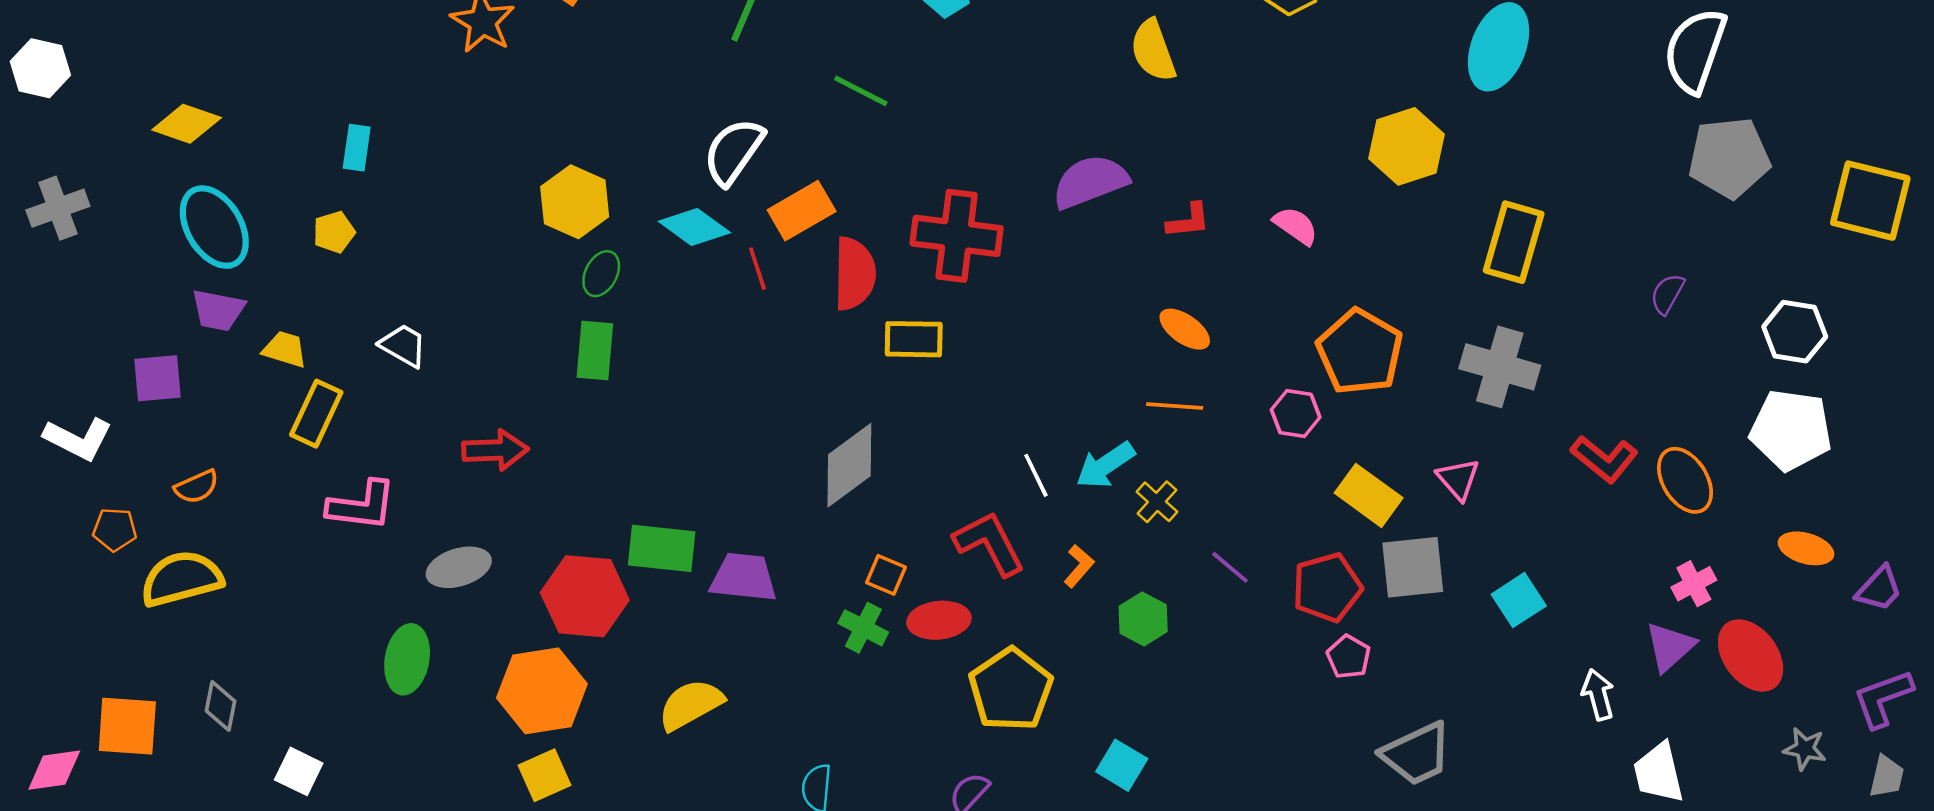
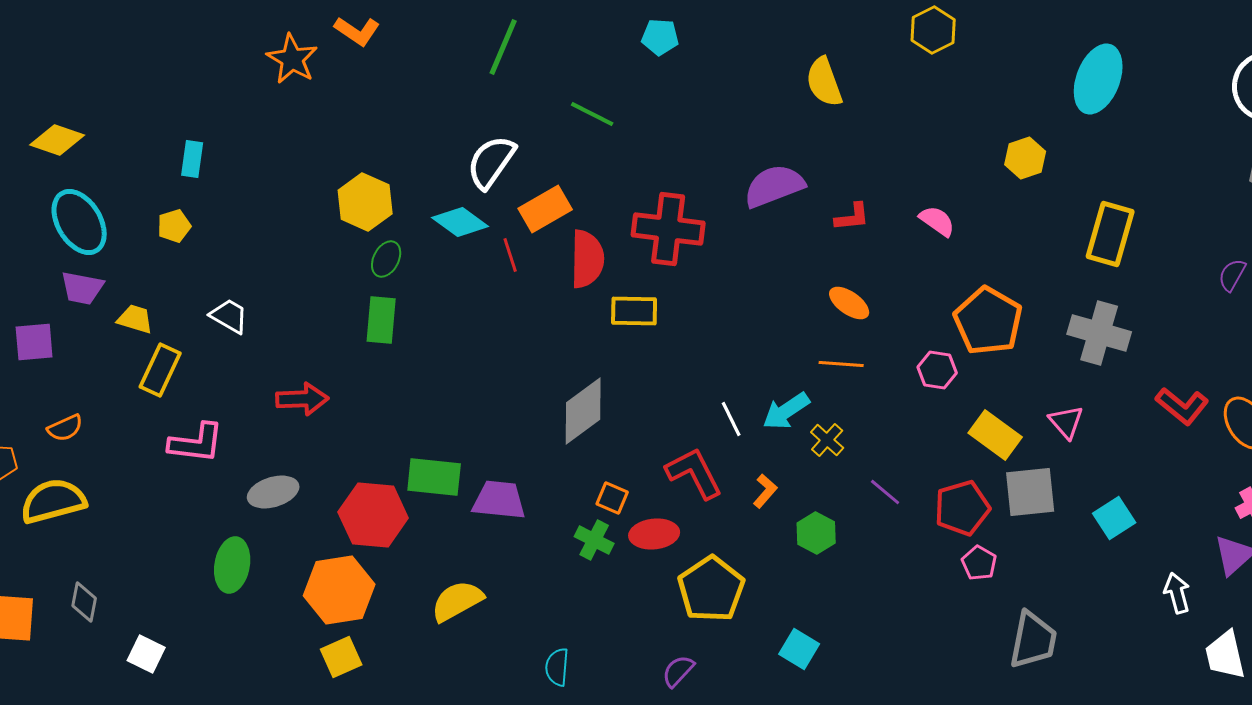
yellow hexagon: (1406, 146) -> (1025, 158), size x0.7
gray trapezoid: (1417, 754) -> (1033, 640), turned -54

